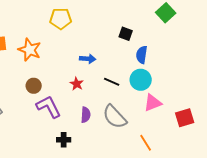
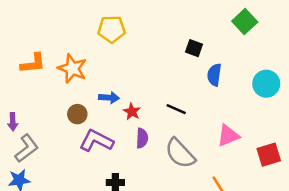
blue arrow: (88, 59) -> (109, 98), moved
cyan circle: (141, 80) -> (266, 84), moved
purple L-shape: (49, 107) -> (96, 141), turned -36
purple semicircle: (86, 115) -> (142, 138), moved

